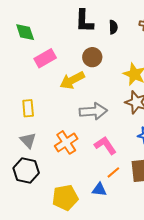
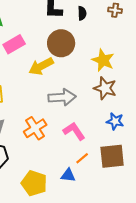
brown circle: (92, 57) -> (61, 43), size x1.4
yellow pentagon: (65, 198) -> (34, 183), turned 30

